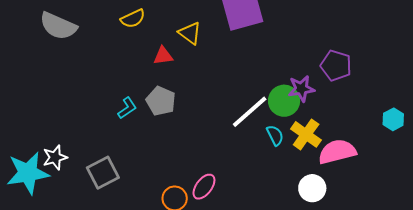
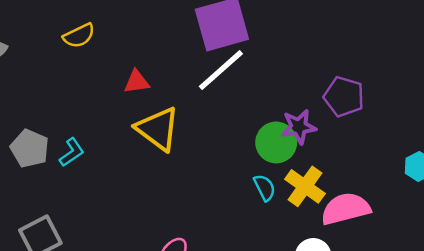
yellow triangle: (190, 33) -> (158, 129), moved, size x1.5
red triangle: (163, 56) -> (137, 82), moved
gray pentagon: (161, 101) -> (30, 148), moved
white line: (250, 112) -> (221, 70), moved

